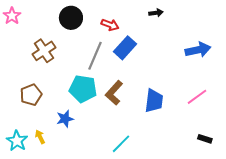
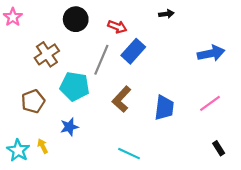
cyan pentagon: (83, 89) -> (75, 86), moved
black rectangle: (205, 139) -> (219, 148), turned 40
cyan line: (121, 144) -> (129, 154), turned 70

